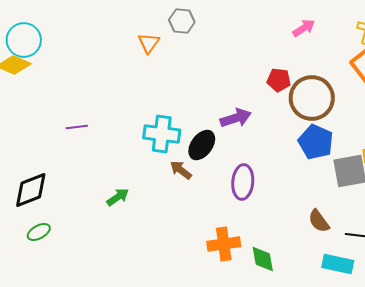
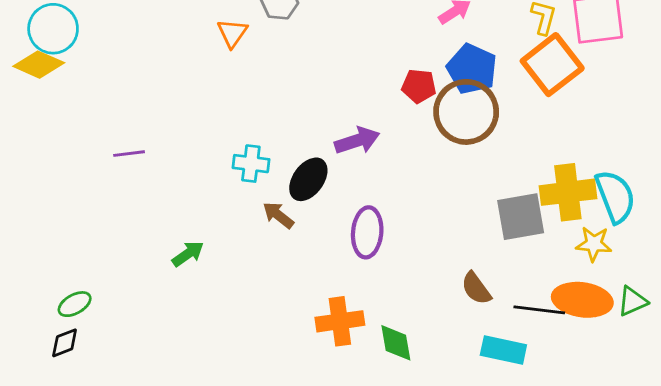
cyan cross: (162, 134) -> (251, 164), size x0.7
blue pentagon: (316, 142) -> (472, 69), moved
black diamond: (31, 190) -> (65, 343), moved, size x0.6

